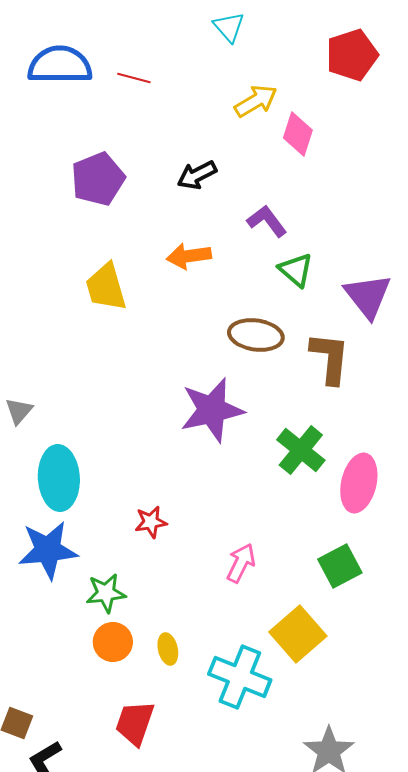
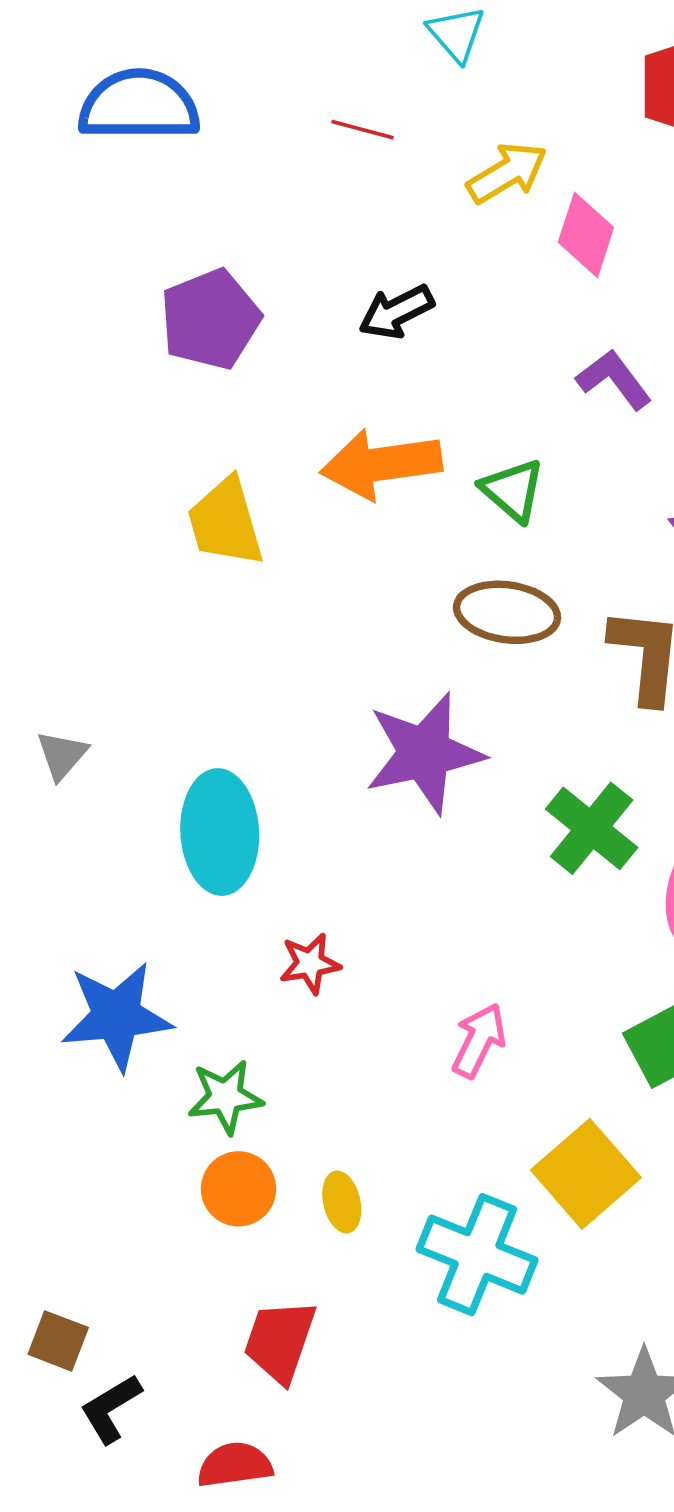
red line: (134, 78) -> (362, 130), moved
purple L-shape: (267, 221) -> (614, 379), moved
orange arrow: (189, 256) -> (381, 464), size x1.4
green triangle: (296, 270) -> (513, 490), moved
cyan ellipse: (59, 478) -> (220, 832), moved

